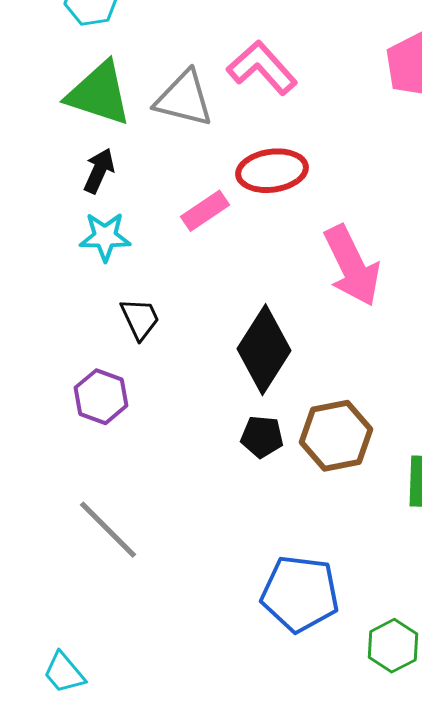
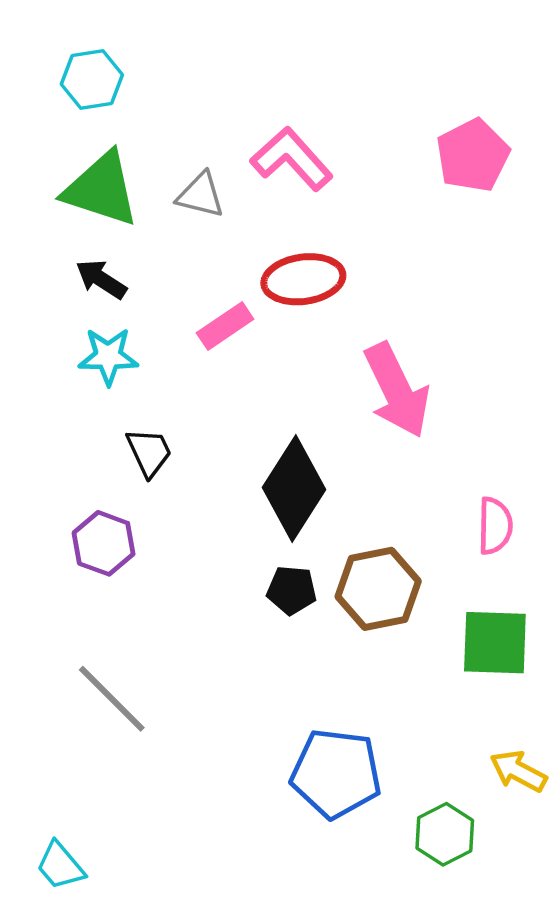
gray triangle: (184, 99) -> (201, 195), size x0.7
black arrow: (99, 171) -> (101, 279), turned -81

